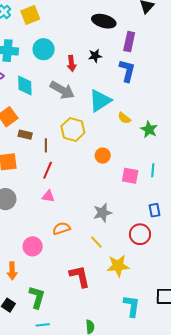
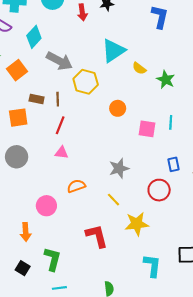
blue L-shape: (127, 71) -> (160, 17), moved
cyan diamond: (25, 86) -> (34, 37), turned 45
gray arrow: (62, 90) -> (59, 61), moved
brown rectangle: (25, 135) -> (37, 99), moved

